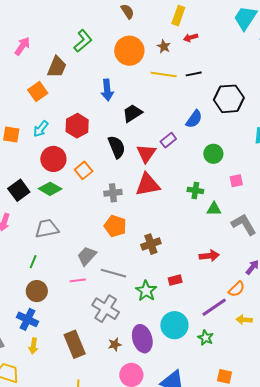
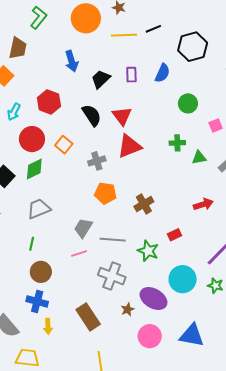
purple rectangle: (168, 140) -> (131, 75), moved, turned -42
green diamond: (50, 189) -> (34, 169), turned -45
purple ellipse: (142, 339) -> (153, 299), turned -32

